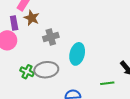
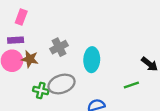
brown star: (32, 18) -> (30, 59), moved
purple rectangle: (14, 23) -> (16, 40), turned -72

